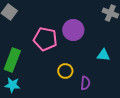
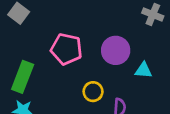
purple circle: (73, 30) -> (116, 50), moved

